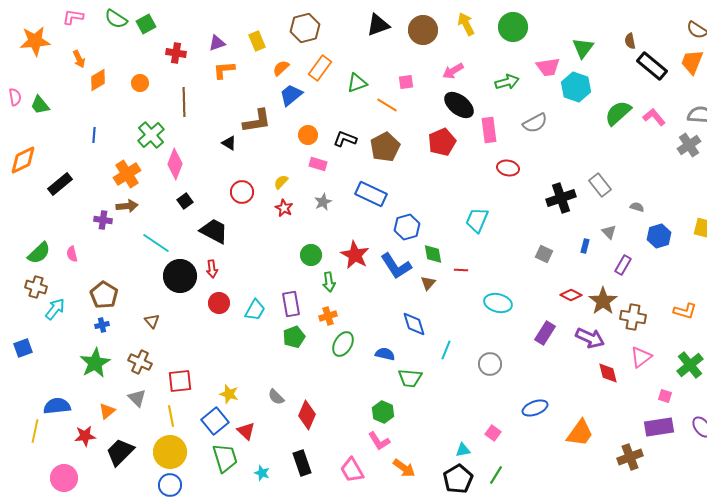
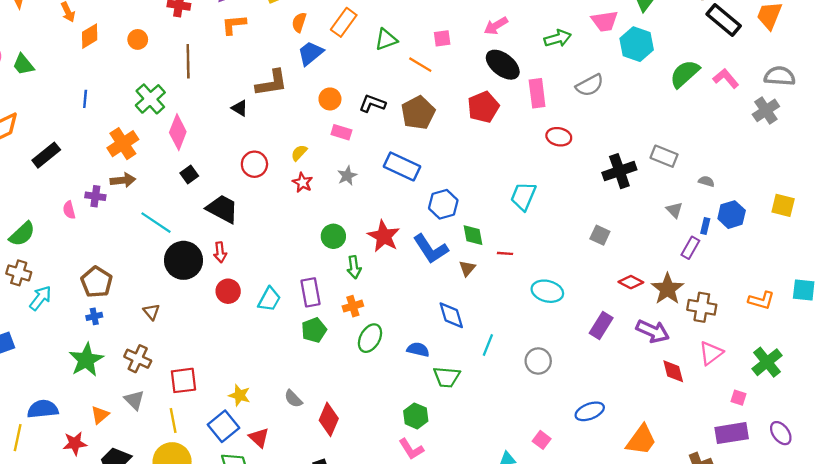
orange semicircle: (281, 68) -> (299, 22), turned -30
gray rectangle: (600, 185) -> (664, 156), turned -30
blue rectangle: (585, 246) -> (705, 226), moved
pink semicircle: (72, 254) -> (69, 210), moved

